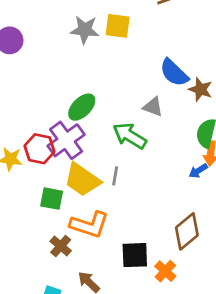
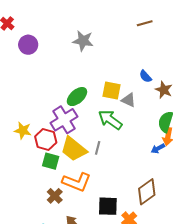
yellow square: (118, 26) -> (112, 90), moved
blue semicircle: (174, 73) -> (145, 76), size x0.6
red hexagon: (39, 149) -> (46, 139), moved

